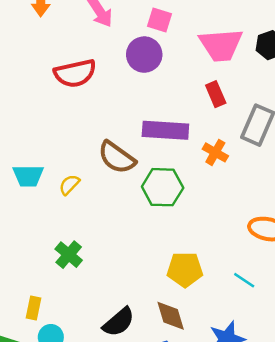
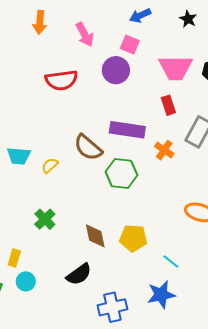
cyan line: (244, 280) -> (171, 261), moved
brown diamond: (171, 316) -> (95, 236), moved

